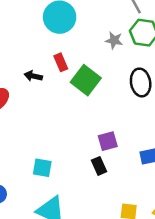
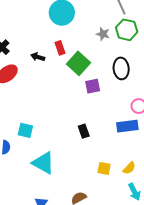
purple square: (108, 141) -> (93, 86), moved
cyan square: (42, 168) -> (25, 130), moved

